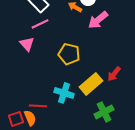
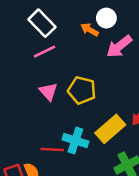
pink triangle: (27, 44) -> (48, 92), moved
red line: (38, 106) -> (52, 150), moved

